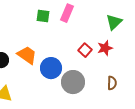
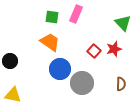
green triangle: (114, 22) -> (123, 23), turned -30
orange trapezoid: (27, 55) -> (50, 42), moved

